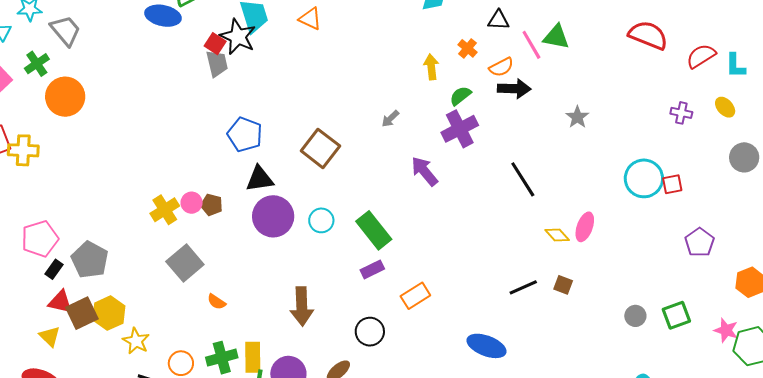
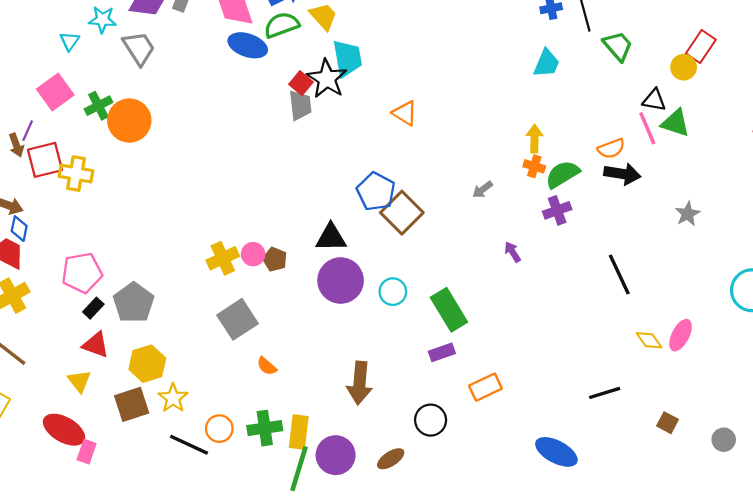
orange triangle: (310, 19) -> (405, 113), moved
black triangle: (498, 20) -> (654, 100), moved
orange cross: (468, 48) -> (534, 166), moved, turned -30
green cross: (37, 64) -> (98, 106), moved
green semicircle: (460, 96) -> (562, 174), size x1.4
purple cross: (460, 129) -> (557, 210), size x0.7
blue pentagon: (245, 134) -> (376, 192), moved
purple arrow: (424, 171) -> (513, 252), size x0.6
brown square: (563, 285) -> (668, 423), moved
brown square: (82, 313) -> (132, 404), moved

